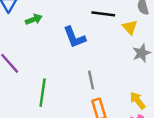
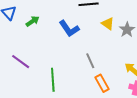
yellow triangle: (130, 27) -> (108, 24), moved

